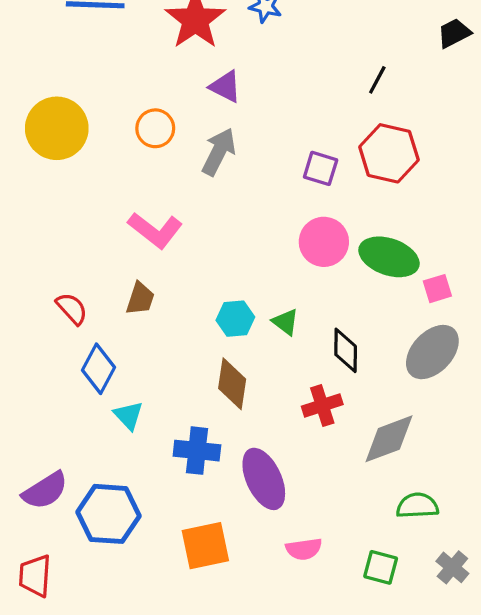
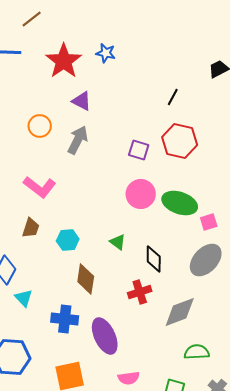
cyan hexagon: (235, 319) -> (68, 240), moved

